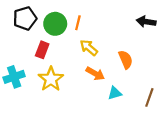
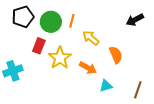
black arrow: (146, 22) -> (135, 20), turned -36
yellow arrow: (89, 48) -> (91, 38), moved
yellow star: (51, 79) -> (60, 58), moved

